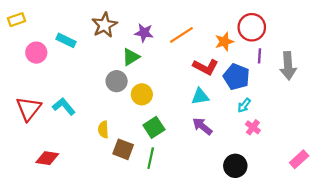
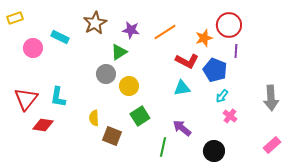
gray arrow: (288, 66) -> (271, 98), moved
cyan L-shape: (64, 106) -> (58, 97), turned -130
purple arrow: (202, 126) -> (182, 128), moved
red diamond: (47, 158) -> (43, 125), moved
green line: (151, 158) -> (163, 147), moved

